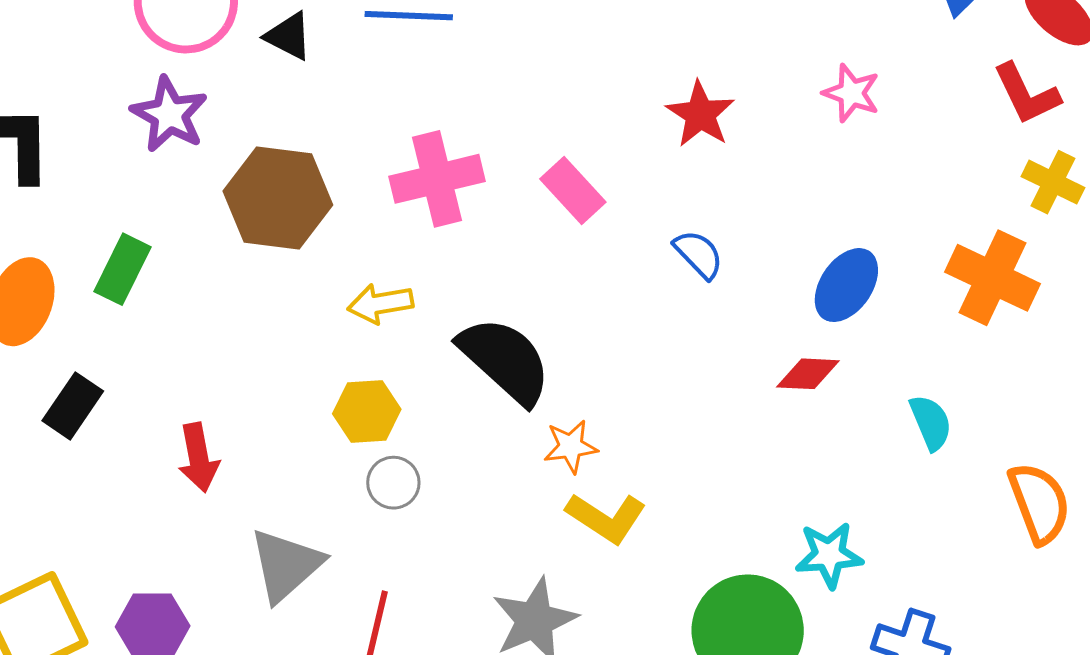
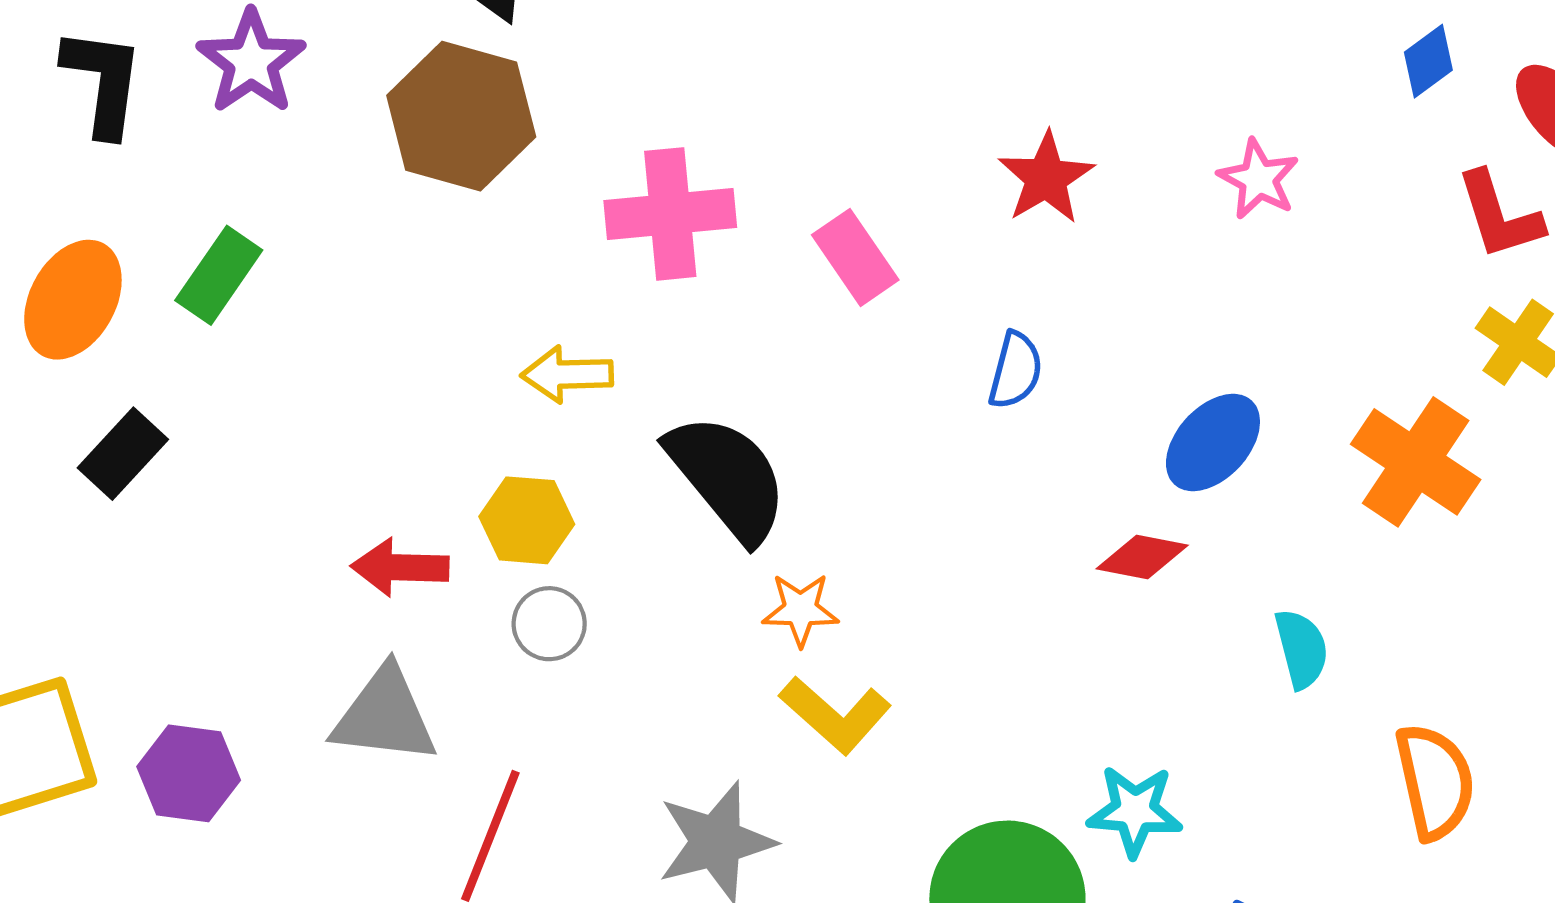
purple star: (169, 114) -> (251, 62), moved
brown hexagon: (278, 198) -> (461, 116), moved
blue semicircle: (699, 254) -> (1016, 370), turned 50
red arrow: (199, 458) -> (400, 567), moved, turned 94
gray triangle: (286, 565) -> (385, 716), turned 40

